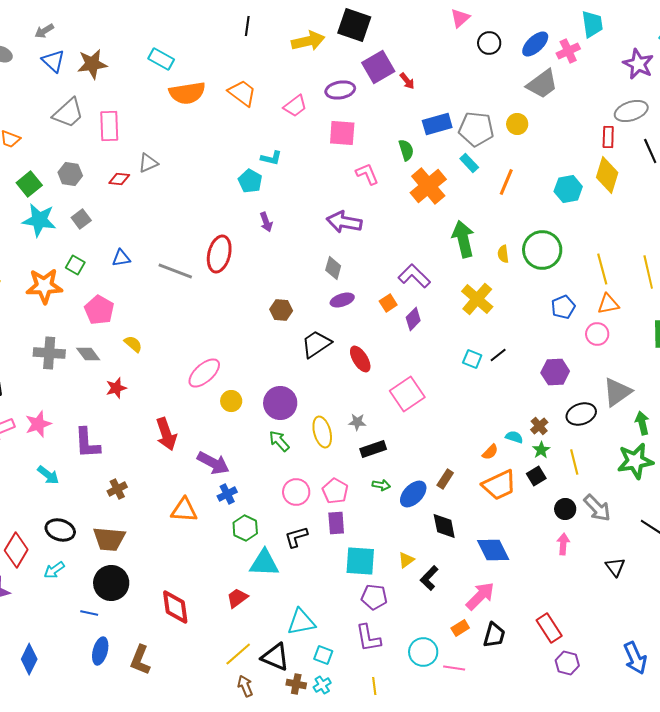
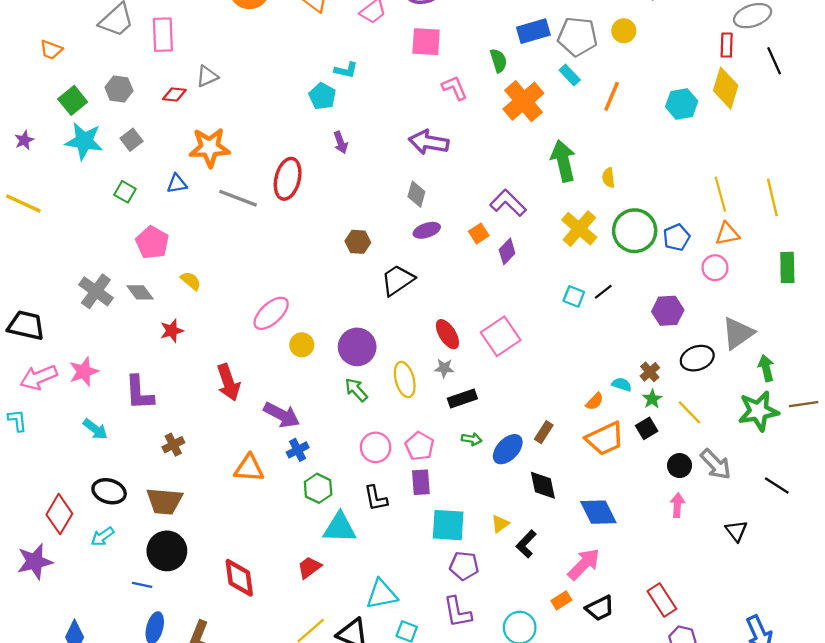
green circle: (542, 250) -> (635, 231), moved
orange star: (44, 286) -> (210, 147), moved
gray cross: (49, 353) -> (96, 291), turned 32
red ellipse: (360, 359) -> (447, 334), moved
yellow line: (574, 462) -> (690, 412), turned -30
black L-shape: (296, 537) -> (376, 498), turned -85
black trapezoid: (494, 635) -> (600, 608), turned 48

